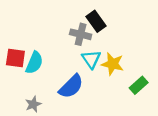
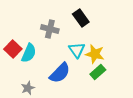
gray cross: (81, 34) -> (50, 29), moved
red square: (15, 58) -> (13, 49), turned 36
green rectangle: (139, 85) -> (98, 72), moved

